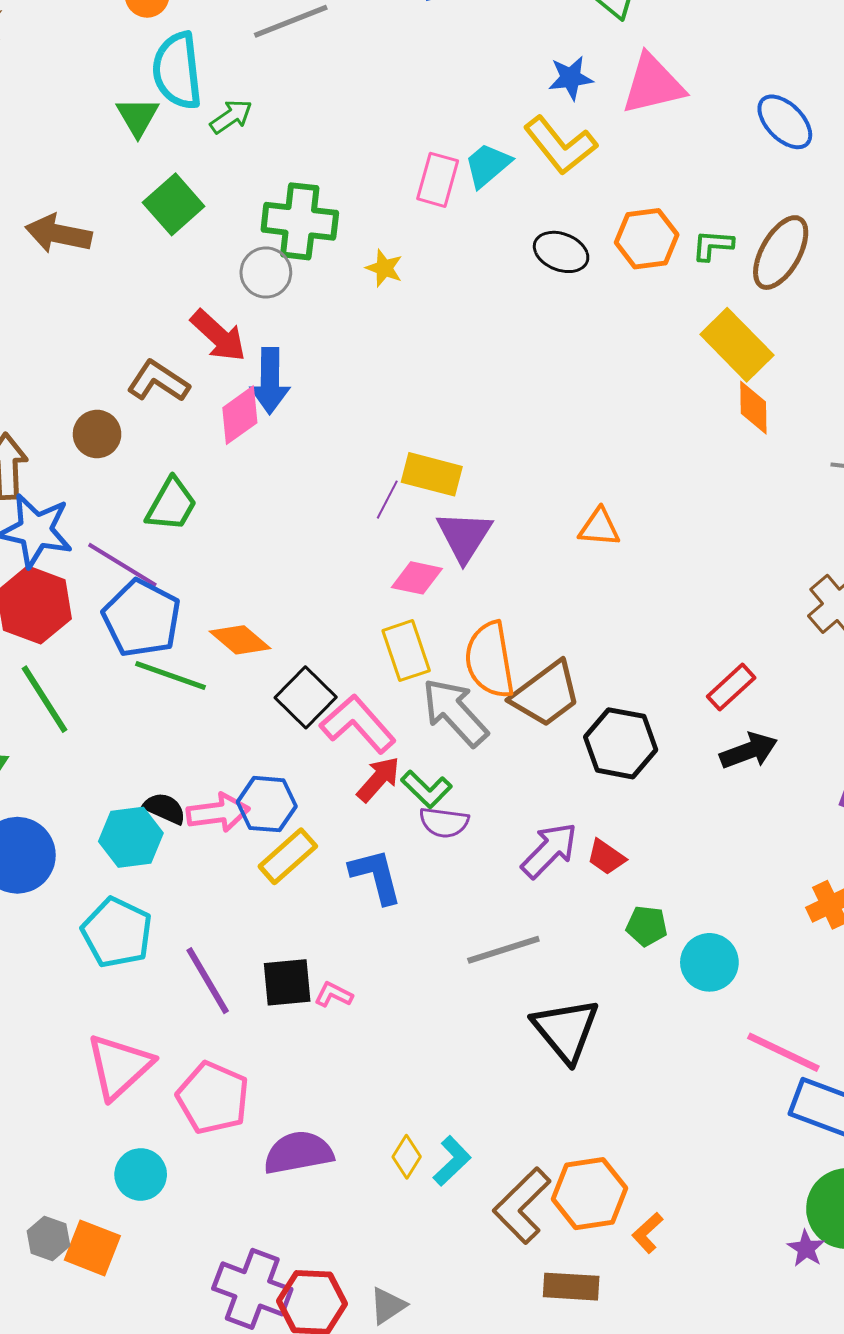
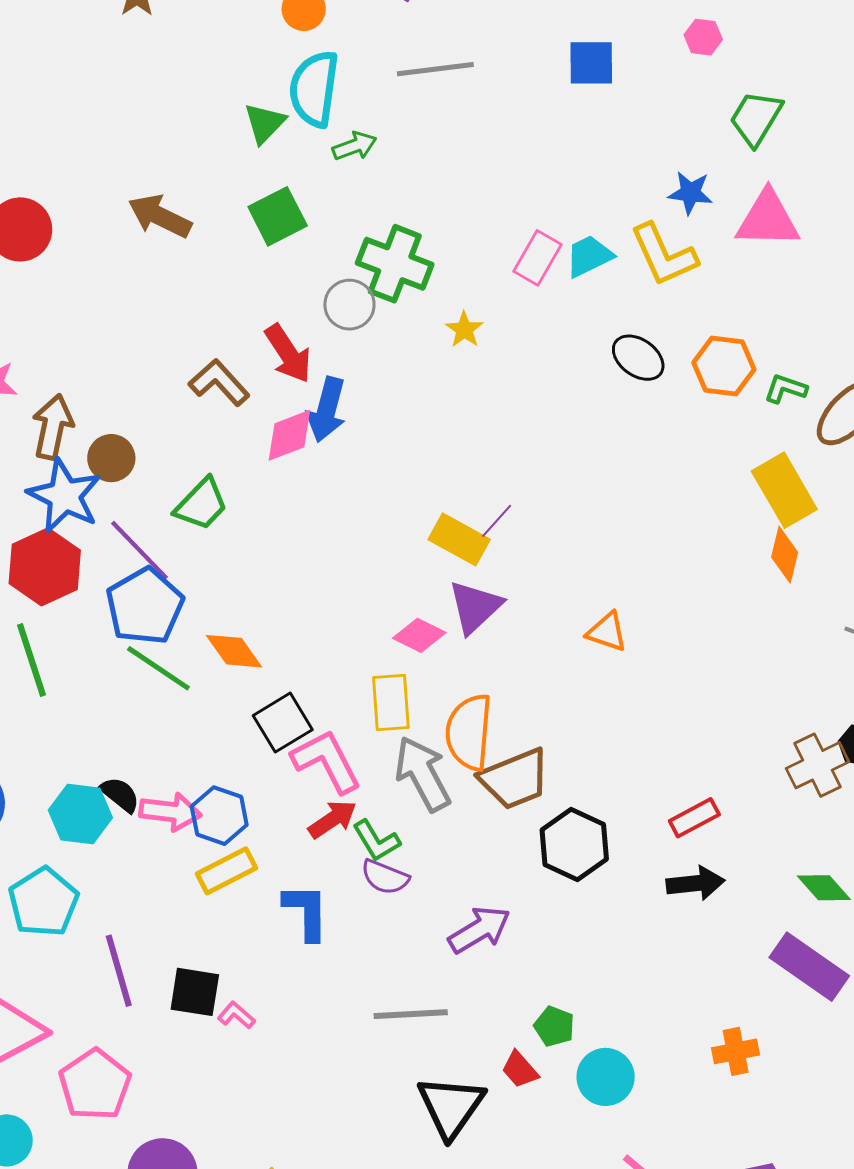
brown circle: (97, 434) -> (111, 458), moved
purple line: (387, 500) -> (497, 521), moved
red trapezoid: (606, 857) -> (520, 1070), moved

